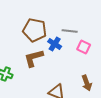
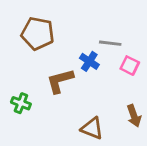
brown pentagon: (35, 30) -> (38, 33), moved

